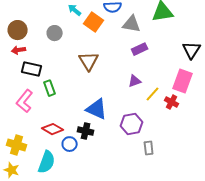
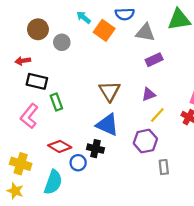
brown circle: (18, 30) -> (38, 29), moved
brown triangle: (89, 61) -> (110, 91), moved
yellow line: (153, 94) -> (157, 115), moved

